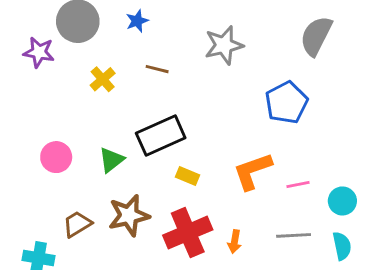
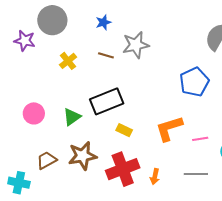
blue star: (137, 21) -> (103, 22), moved
gray star: (224, 45) -> (136, 45), moved

